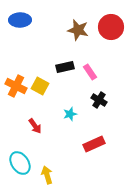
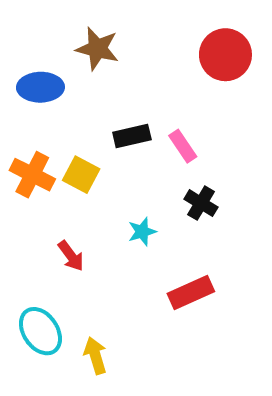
blue ellipse: (20, 20) -> (40, 87), moved
brown star: (78, 30) -> (97, 49), moved

